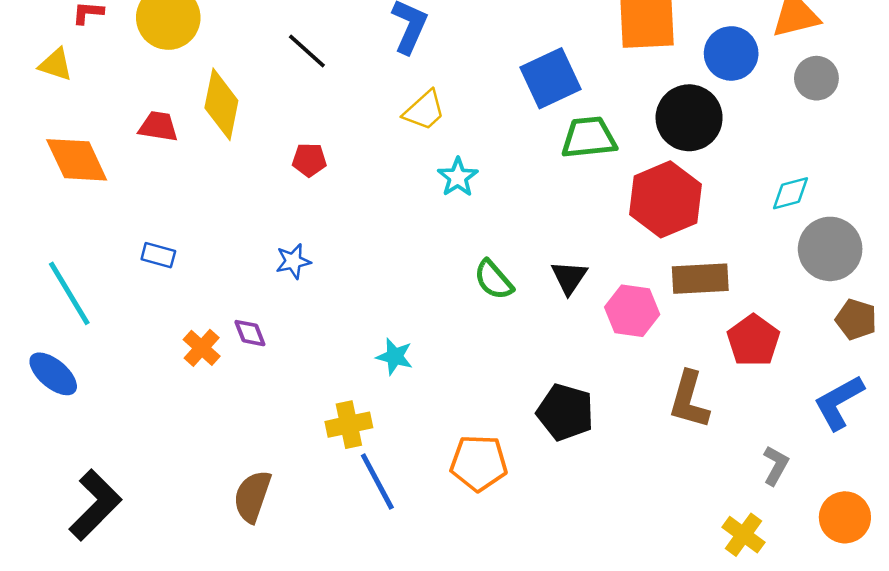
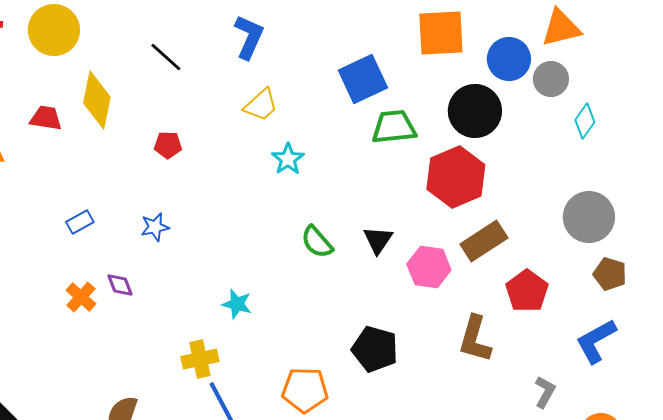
gray circle: (816, 78) -> (551, 79), moved
cyan diamond: (791, 193) -> (585, 121), moved, turned -40
blue rectangle: (158, 255) -> (80, 222), moved, turned -44
brown rectangle: (700, 279) -> (484, 241), turned -30

